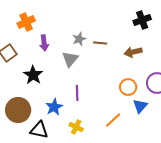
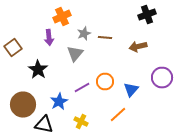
orange cross: (26, 22) -> (62, 16), moved
orange circle: (128, 87) -> (105, 82), moved
purple line: (77, 93) -> (82, 88), turned 63
blue triangle: (140, 106) -> (131, 90), moved

